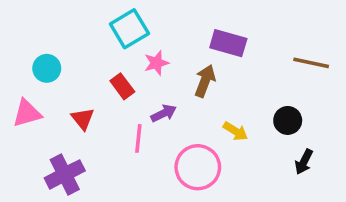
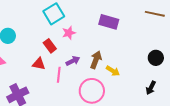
brown line: (311, 63) -> (155, 14), moved
brown arrow: (205, 81) -> (96, 60), moved
red triangle: (83, 119) -> (39, 64), moved, turned -40
black circle: (288, 120) -> (156, 58), moved

